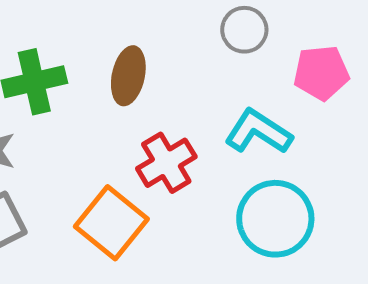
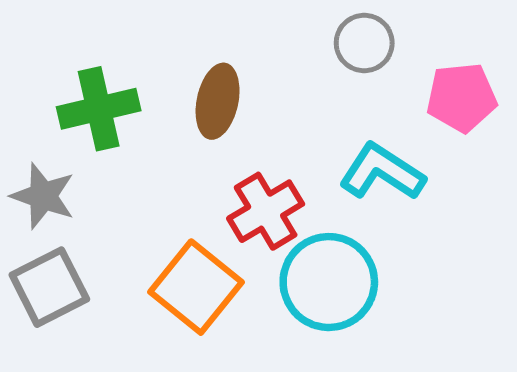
cyan circle: (275, 219) -> (329, 282), moved

